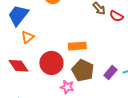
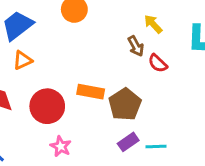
brown pentagon: (83, 71) -> (125, 104), moved

